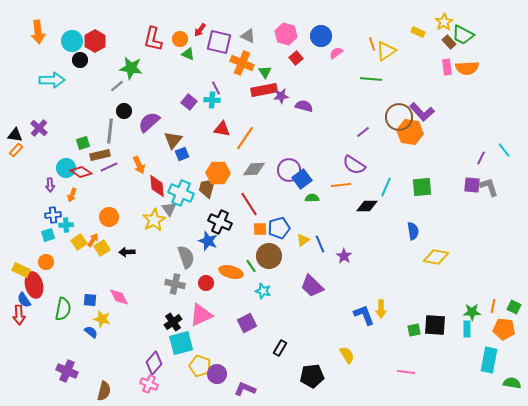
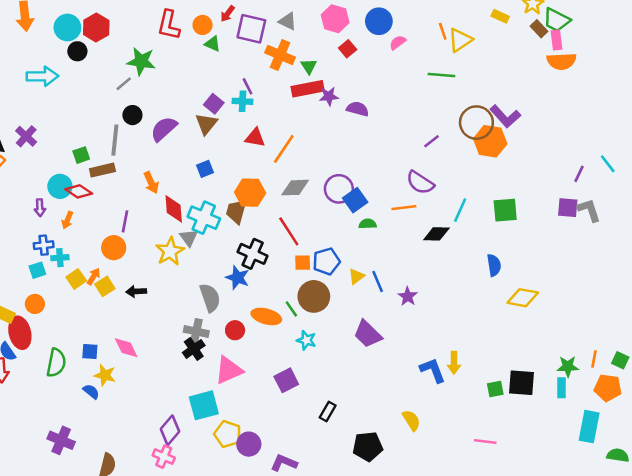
pink rectangle: (447, 67) -> (557, 40), moved
brown triangle: (173, 140) -> (206, 124), moved
purple line: (109, 167) -> (125, 221), moved, turned -54
black cross: (173, 322) -> (194, 349), moved

